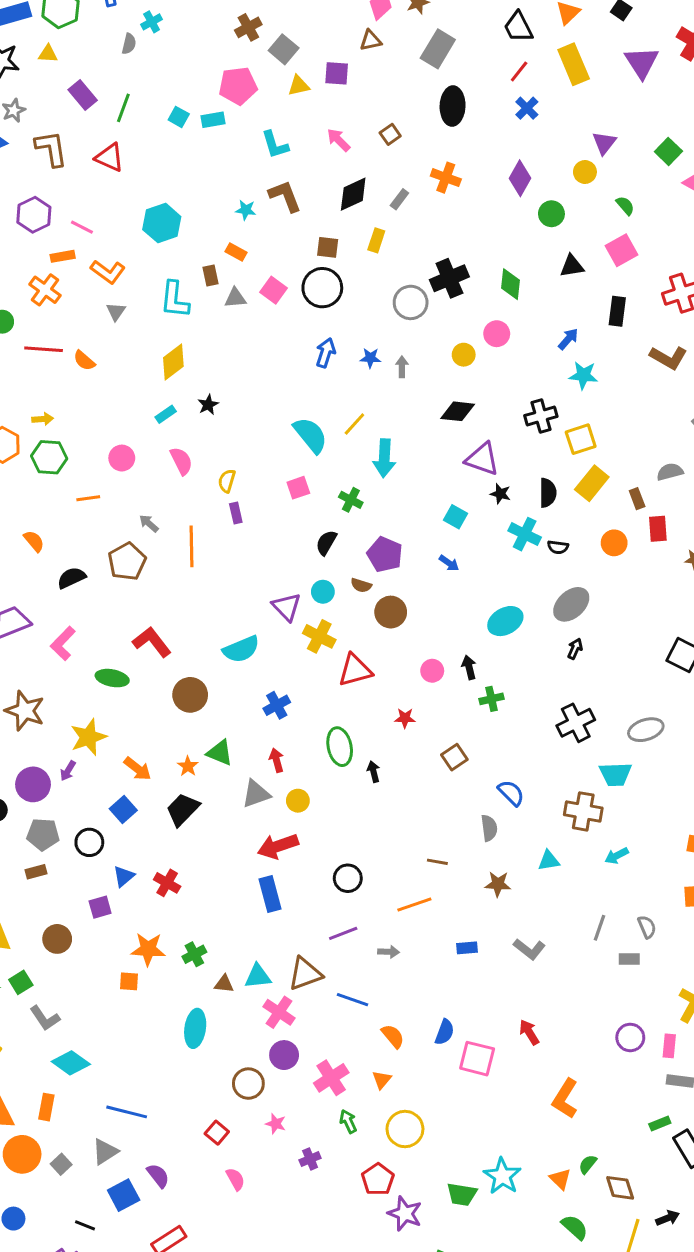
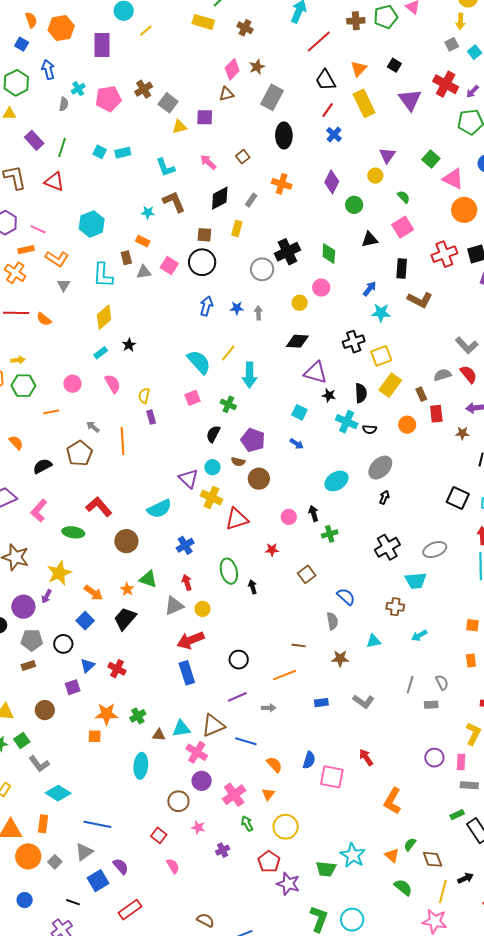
pink pentagon: (238, 86) -> (108, 99), moved
brown L-shape: (669, 358) -> (420, 300), moved
brown cross: (583, 811) -> (395, 607), size x0.7

